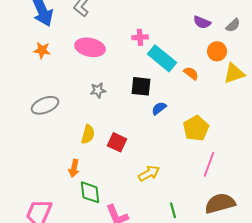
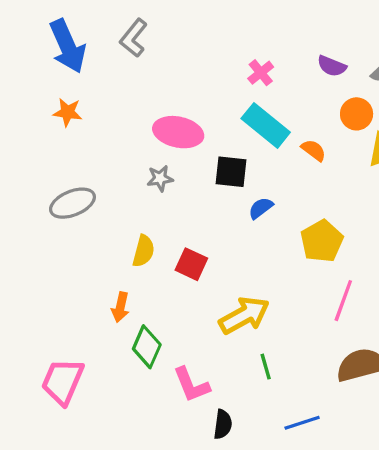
pink cross: (140, 37) -> (261, 73), moved, turned -35
pink ellipse: (90, 47) -> (178, 132), moved
yellow arrow: (149, 173) -> (244, 315), size x1.4
green diamond: (90, 192) -> (147, 347), turned 30
green line: (173, 210) -> (266, 367), moved

